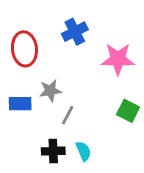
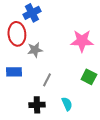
blue cross: (75, 32) -> (32, 13), moved
gray star: (50, 91) -> (35, 50), moved
cyan semicircle: (83, 151) -> (67, 104), moved

